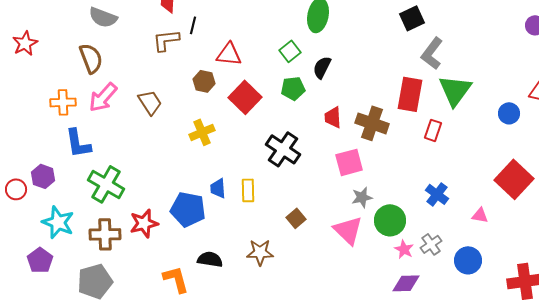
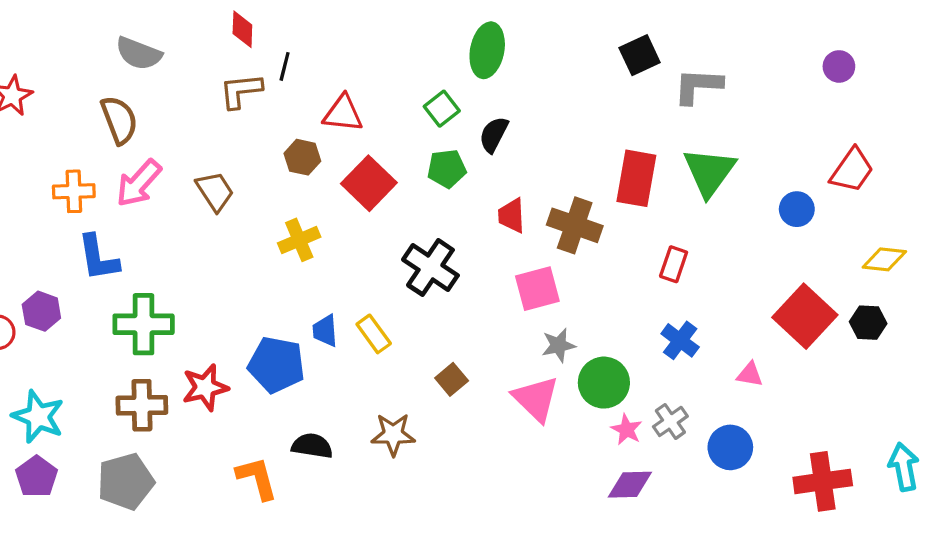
gray L-shape: (432, 53) -> (698, 86), moved, turned 56
red rectangle: (433, 130) -> (674, 264), moved
green cross: (106, 184) -> (144, 324), turned -30
yellow rectangle: (248, 190) -> (374, 334), turned -35
cyan star: (58, 222) -> (38, 417), moved
purple pentagon: (40, 260) -> (37, 477), moved

